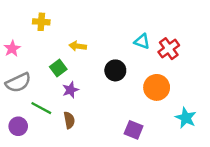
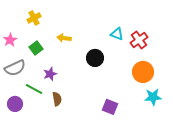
yellow cross: (41, 22) -> (34, 18), turned -32
green square: (58, 68) -> (36, 48), moved
orange circle: (157, 87) -> (143, 72), moved
purple star: (70, 90) -> (50, 74), moved
cyan star: (186, 118) -> (153, 97), turned -30

